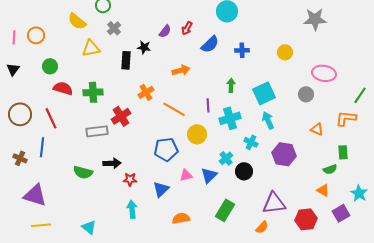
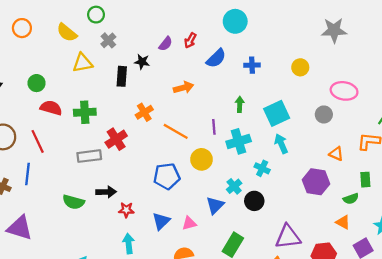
orange circle: (36, 35) -> (22, 28), moved
purple hexagon: (284, 154) -> (316, 182), moved
pink triangle: (186, 175) -> (189, 223), moved

